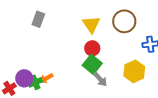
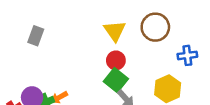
gray rectangle: (38, 19) -> (36, 36), moved

